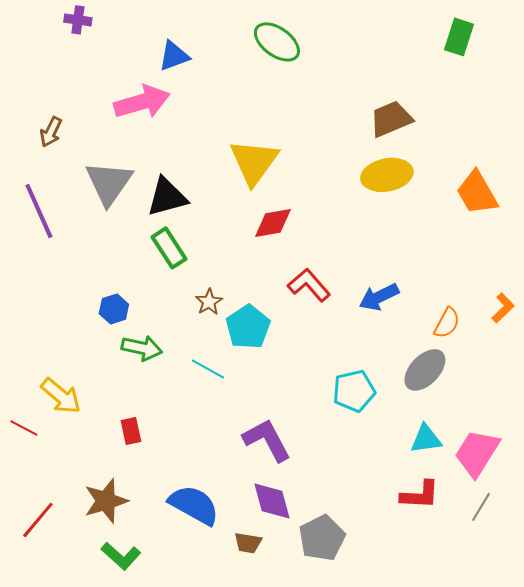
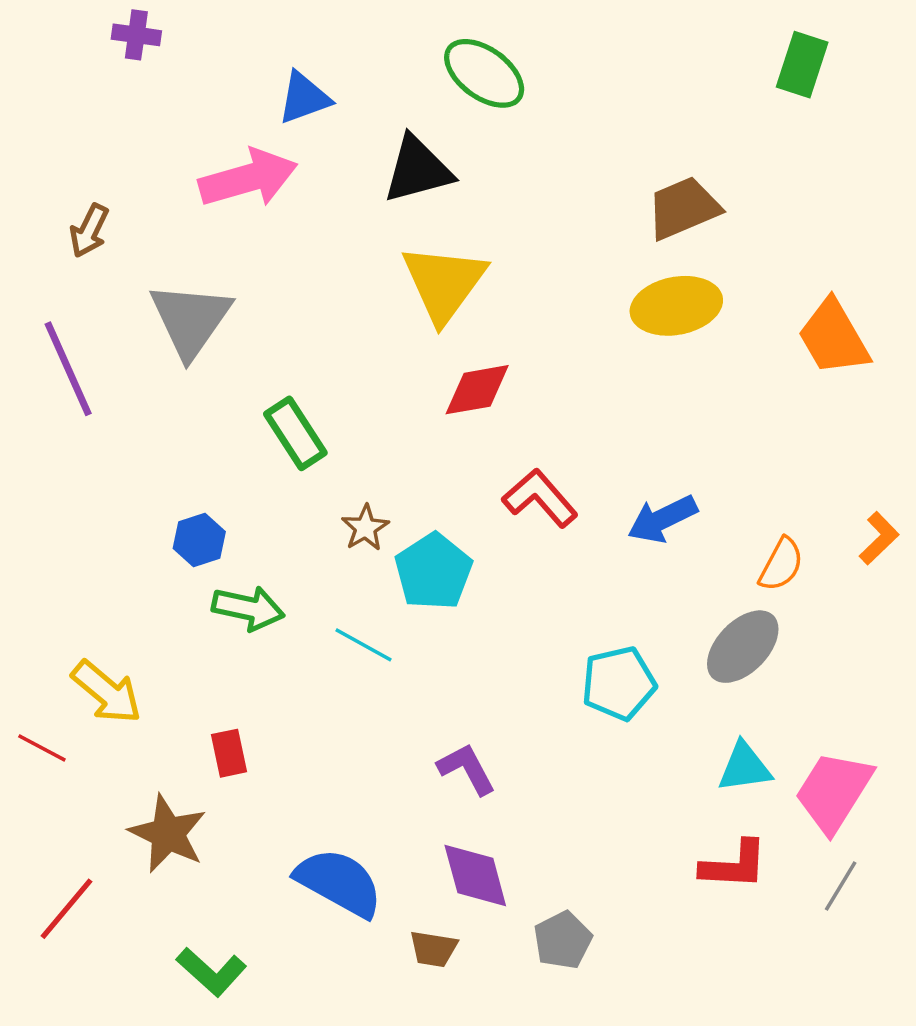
black triangle: (167, 197) -> (418, 170), moved
purple L-shape: (267, 440) -> (467, 769), size x0.7
brown star: (106, 501) -> (168, 834), moved, turned -30
gray pentagon: (322, 538) -> (563, 940), size x0.7

